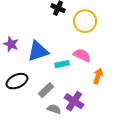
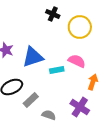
gray rectangle: (46, 90) -> (31, 100), moved
purple cross: (74, 101) -> (80, 107), moved

